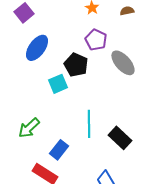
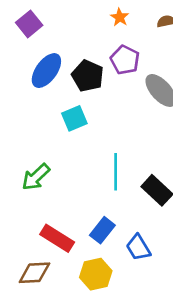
black pentagon: (76, 65) -> (88, 76), moved
blue rectangle: (59, 150) -> (102, 230), moved

